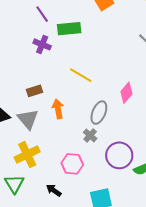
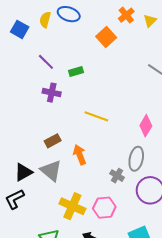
green rectangle: (69, 29) -> (76, 72), size x0.6
gray ellipse: (99, 113) -> (136, 159), moved
yellow cross: (27, 155) -> (72, 206), moved, turned -30

